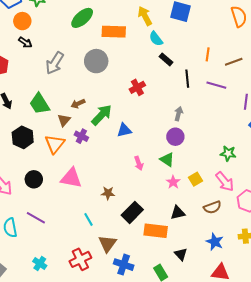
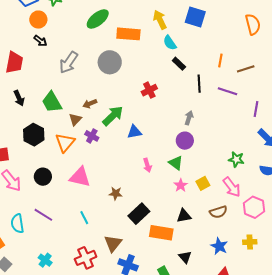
cyan line: (88, 219) -> (84, 218), moved

